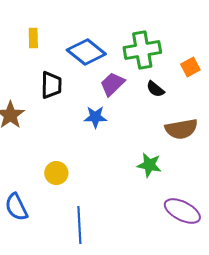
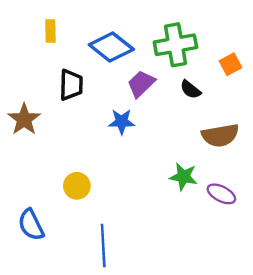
purple ellipse: (182, 211) -> (221, 194), moved, size x0.7

